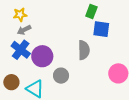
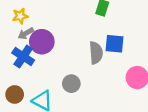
blue square: (101, 29) -> (115, 44), moved
purple circle: (42, 56) -> (42, 42), moved

